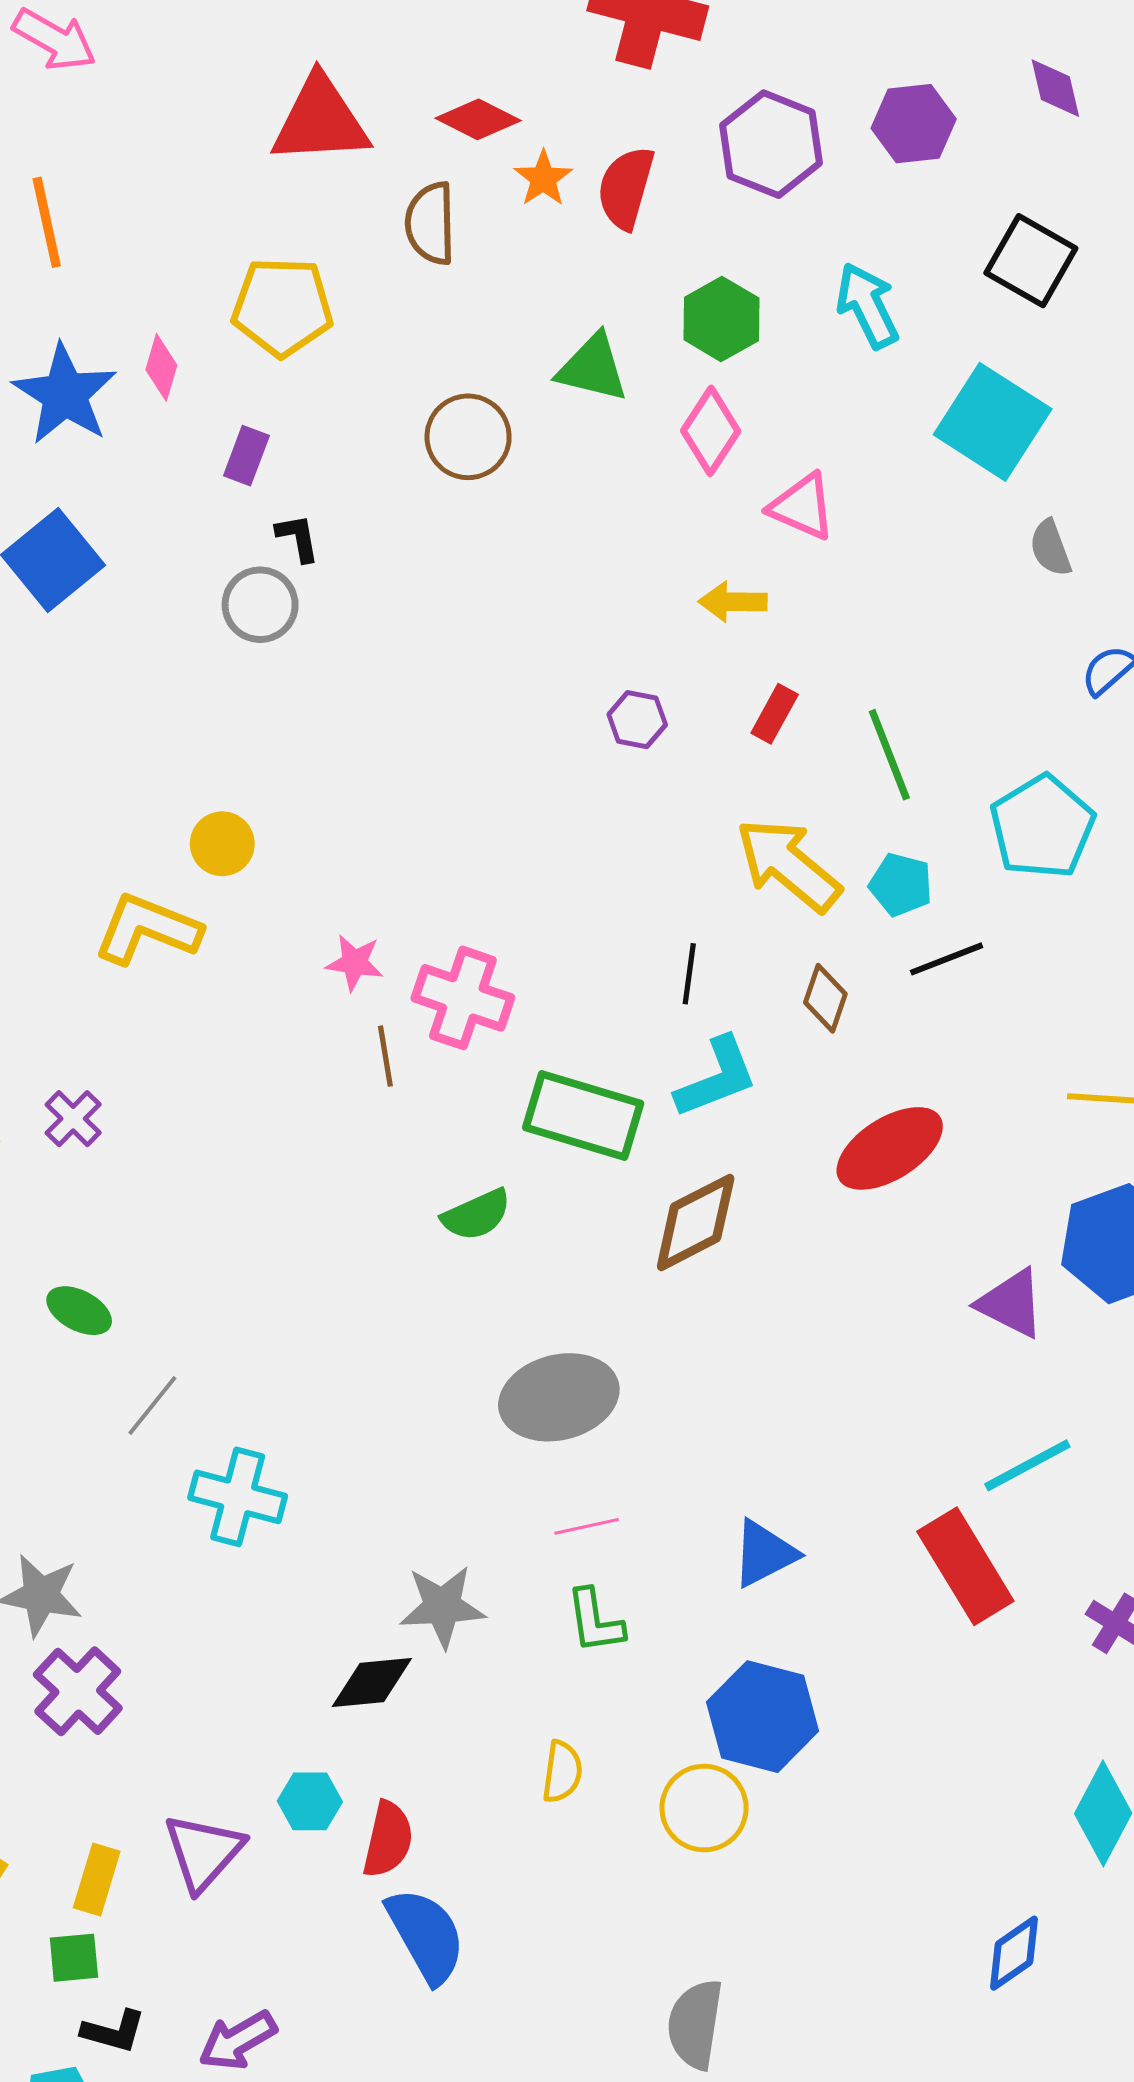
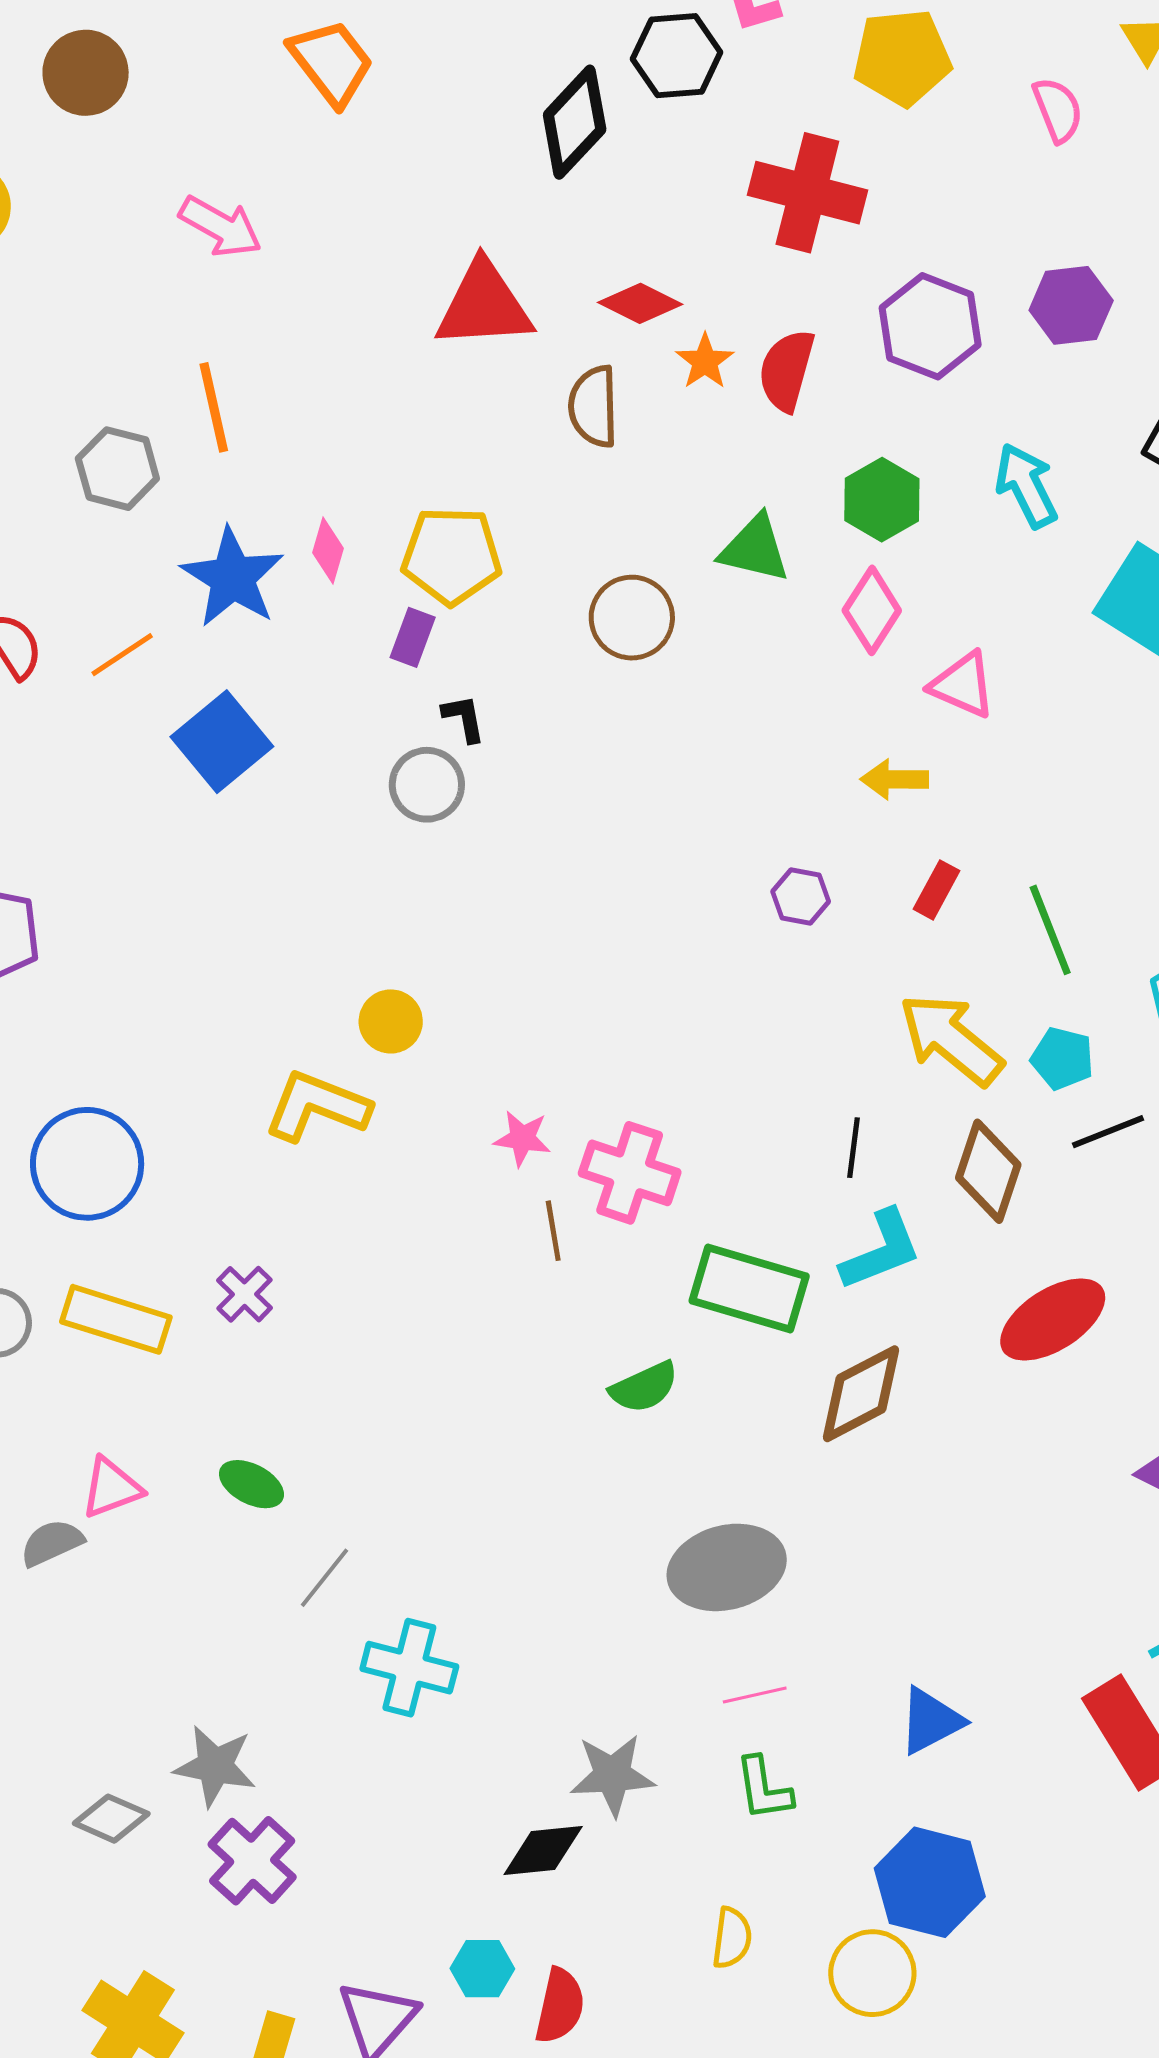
yellow pentagon: (282, 307) -> (452, 556), moved
brown diamond: (825, 998) -> (988, 1171), size x1.5

